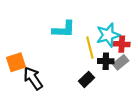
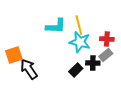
cyan star: (108, 35) -> (80, 42), moved, turned 30
yellow line: (90, 48) -> (79, 25), moved
black cross: (106, 61) -> (93, 63), moved

